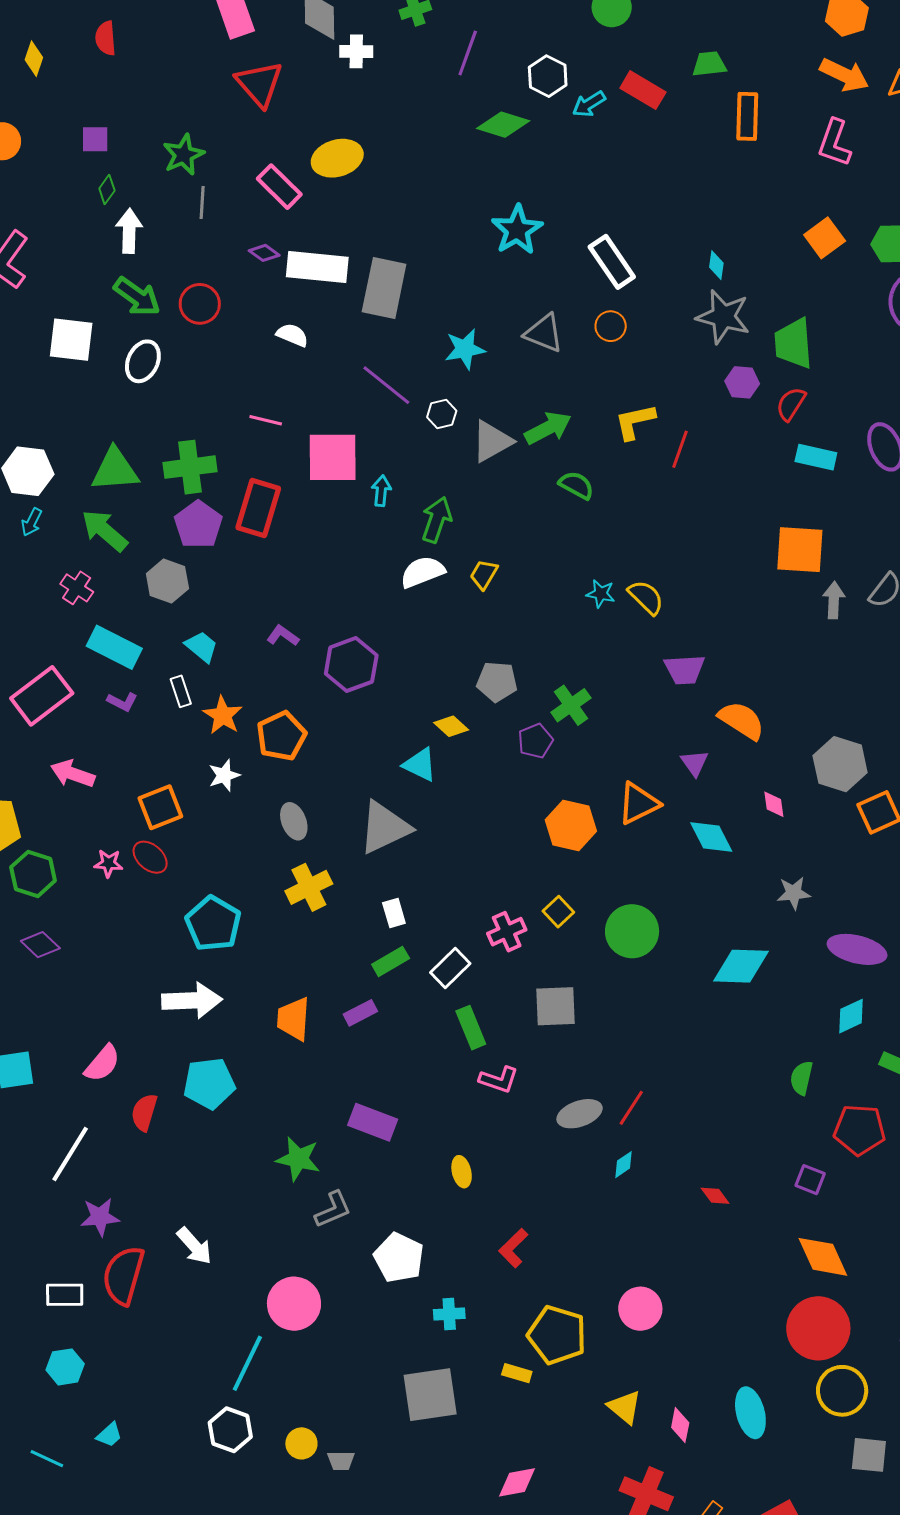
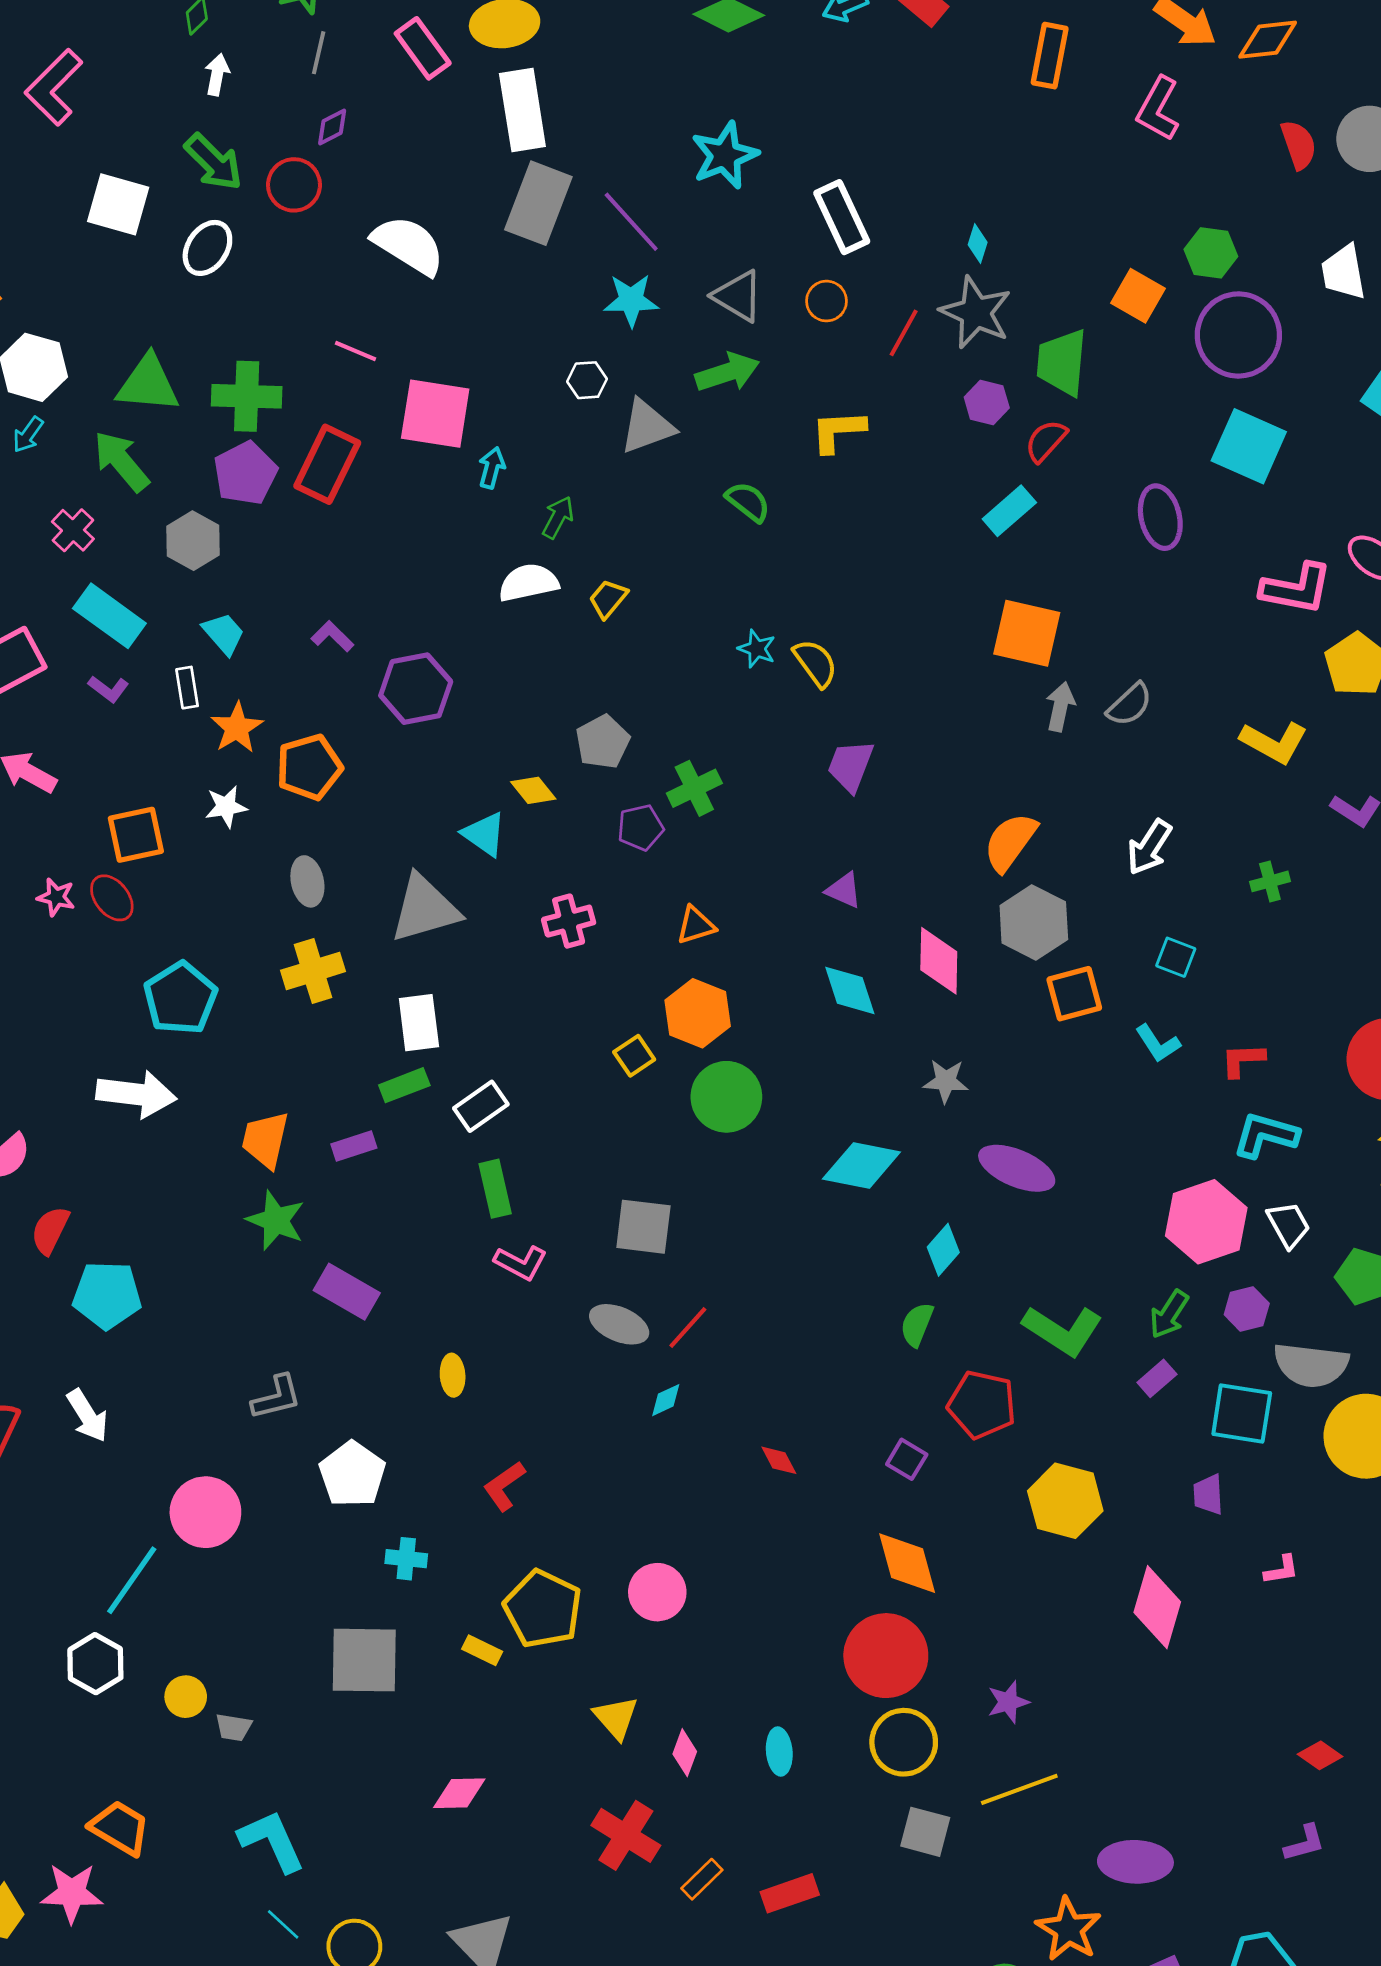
white arrow: (129, 231) -> (217, 75), size x0.7
orange square: (825, 238) -> (1138, 296), moved, turned -33
purple diamond: (264, 253) -> (332, 127), moved, turned -72
white rectangle: (317, 267) -> (522, 110), moved, turned 66
white semicircle: (292, 335) -> (408, 245), size x1.8
purple line: (386, 385) -> (631, 222), moved
green arrow: (548, 428) -> (727, 372), moved
red line: (680, 449) -> (904, 333), moved
cyan rectangle: (816, 457) -> (1009, 511), moved, turned -63
green arrow: (437, 520) -> (558, 517), size x0.7
purple trapezoid: (685, 670) -> (850, 766), turned 105
gray pentagon: (497, 682) -> (603, 742), turned 30
orange semicircle: (742, 720) -> (1010, 842), moved, turned -96
purple triangle: (695, 763) -> (844, 890), turned -40
orange triangle: (638, 803) -> (696, 925), moved, size x0.7
pink diamond: (774, 804) -> (939, 961), size x1.8
orange hexagon: (571, 826) -> (698, 1013), moved
white rectangle: (394, 913) -> (419, 1023), size x1.5
pink cross: (507, 932) -> (569, 921), moved
gray square: (555, 1006) -> (643, 1227), moved
cyan diamond: (851, 1016) -> (943, 1250), moved, turned -33
cyan pentagon: (209, 1083) -> (107, 1295), moved
gray ellipse: (580, 1114) -> (619, 1324), turned 33
green star: (298, 1159) -> (276, 1220), moved
cyan ellipse: (750, 1413) -> (779, 1752), size x0.7

